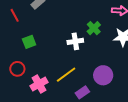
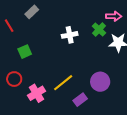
green cross: (94, 28) -> (99, 30), moved
white cross: (75, 41) -> (70, 35), moved

